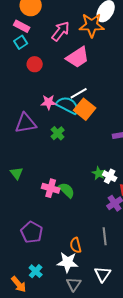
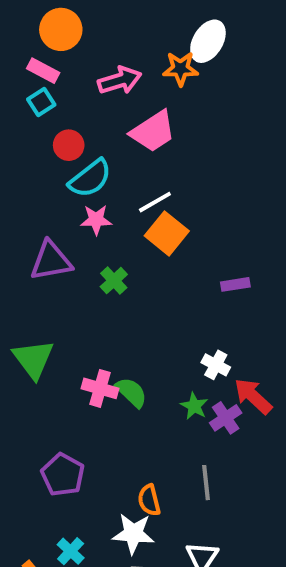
orange star: (92, 25) -> (180, 69), size x0.7
pink arrow: (61, 31) -> (120, 80), turned 35
cyan semicircle: (68, 105) -> (90, 179), moved, turned 115
green triangle: (17, 173) -> (33, 359), size x1.6
green star: (99, 173) -> (194, 406), moved

